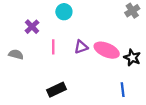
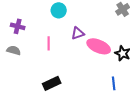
purple cross: (32, 27) -> (18, 26), moved, turned -32
purple triangle: (81, 47) -> (78, 33), moved

